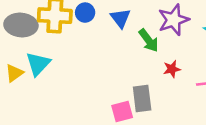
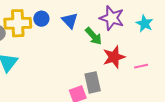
purple star: (173, 20) -> (112, 18), turned -30
red star: (172, 69) -> (114, 57), size x1.6

